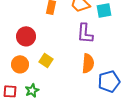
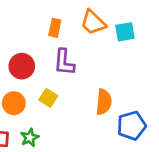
purple L-shape: (85, 33) -> (64, 62), moved

